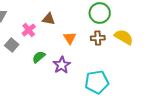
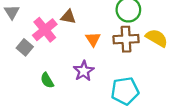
pink cross: (29, 30) -> (45, 30), size x1.5
brown cross: (98, 38) -> (126, 39), size x1.5
green semicircle: (39, 57) -> (47, 80), moved, turned -80

